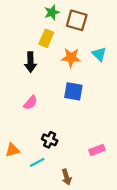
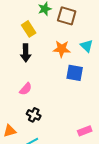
yellow rectangle: (46, 38) -> (29, 29), moved, turned -56
blue square: (73, 91) -> (75, 73), moved
black cross: (50, 140) -> (34, 115), moved

